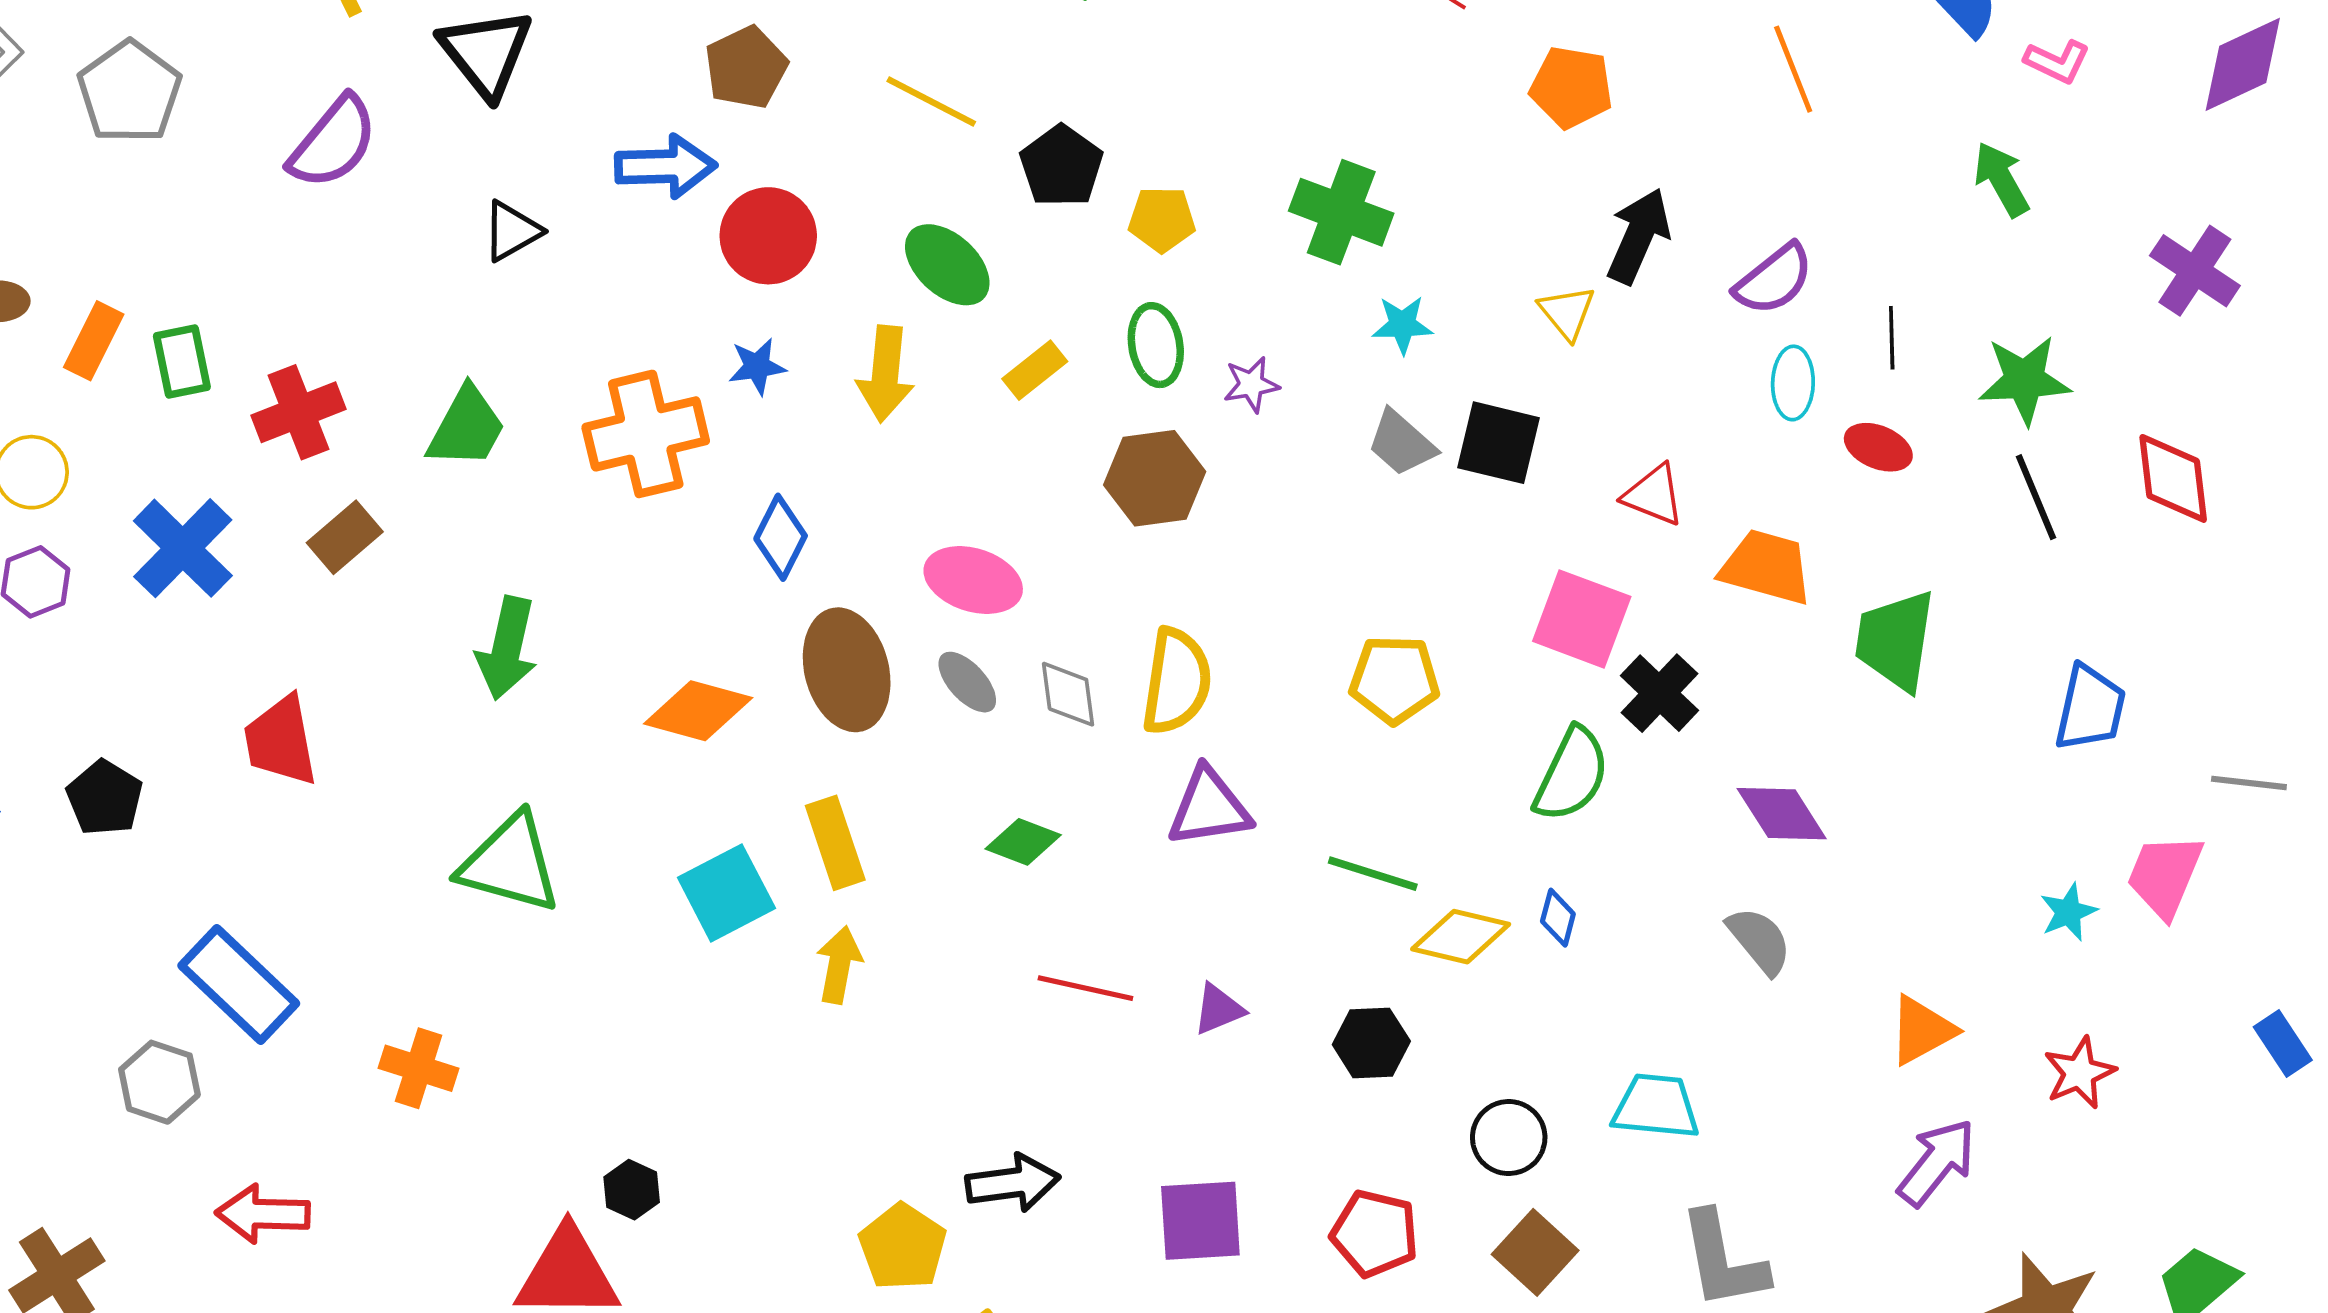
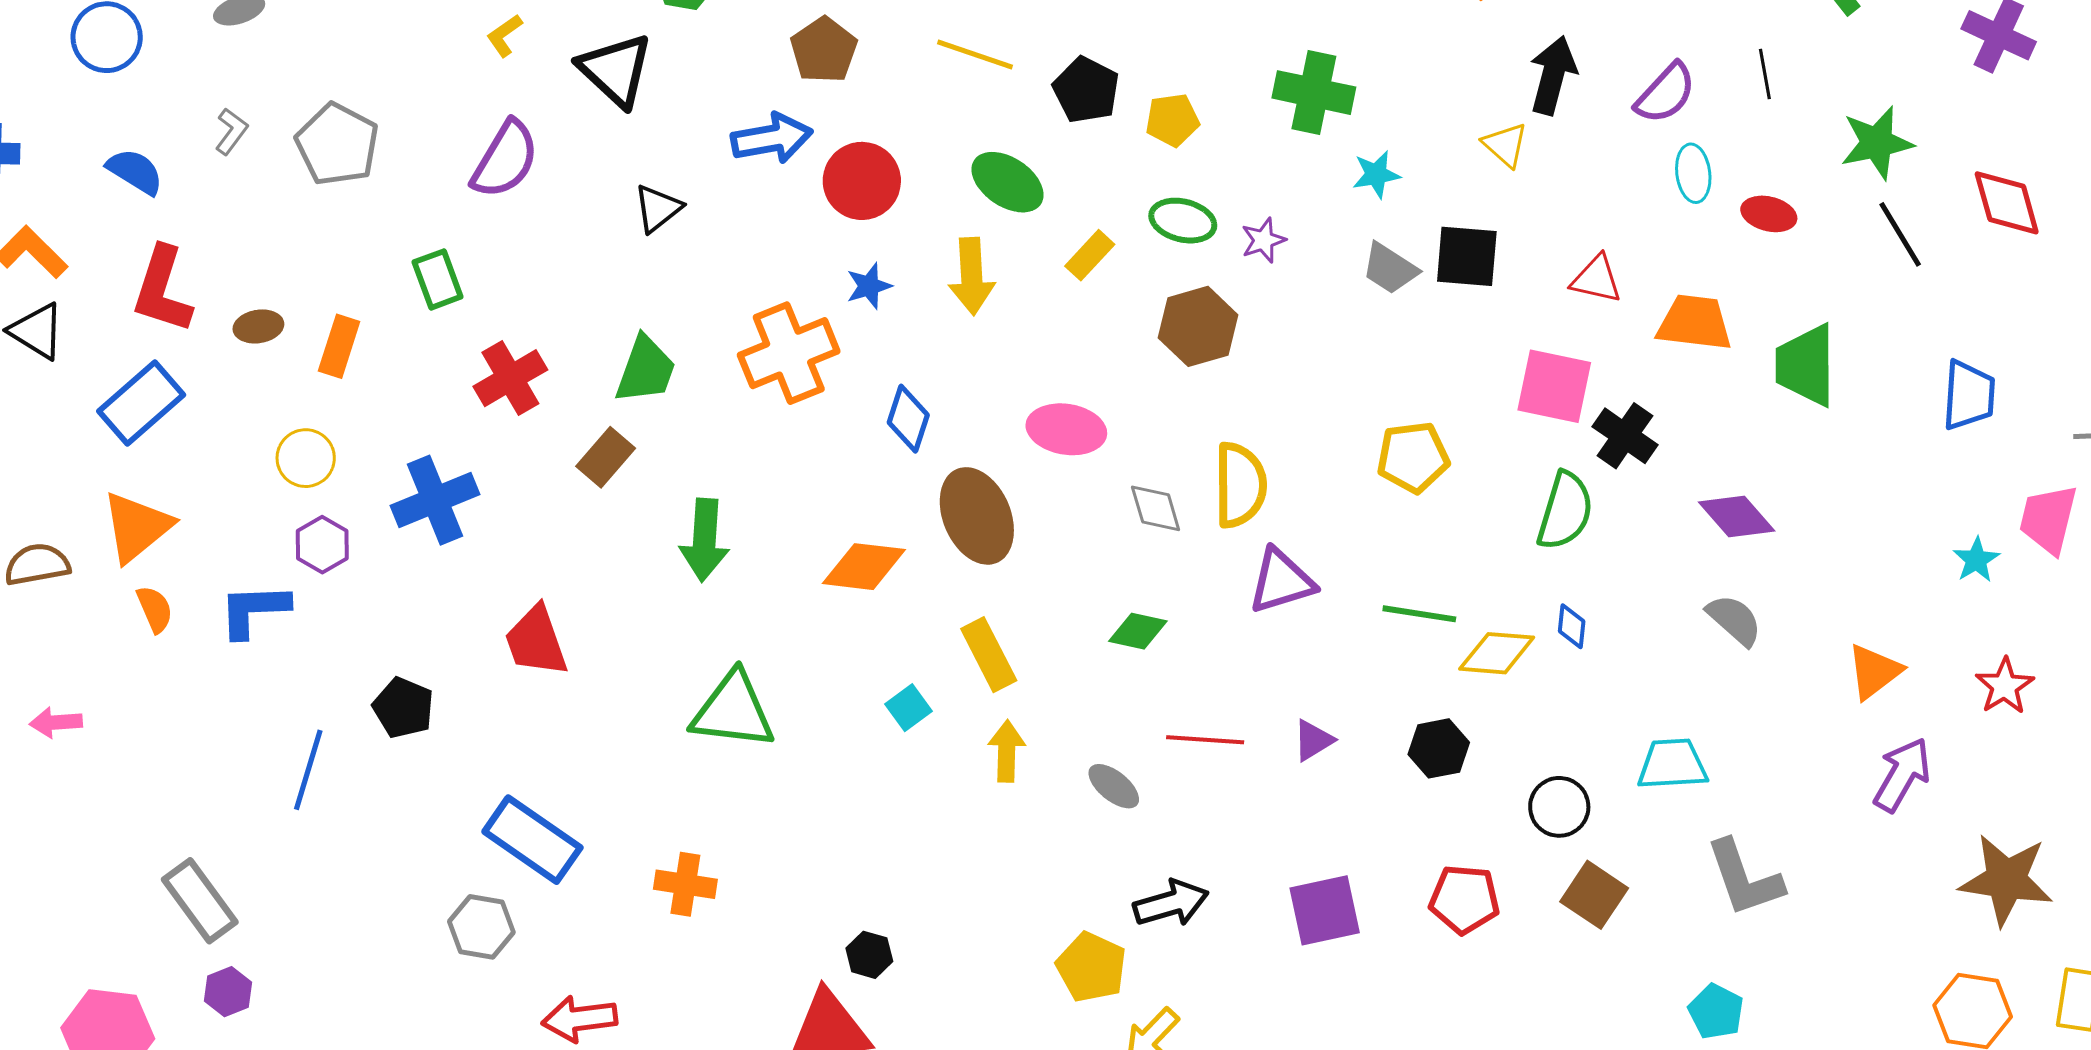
black line: (1892, 338) -> (1765, 74), moved
green ellipse: (1156, 345) -> (1183, 221), turned -58
green rectangle: (182, 361) -> (438, 279), moved
brown rectangle: (345, 537) -> (606, 457), moved
blue cross: (183, 548) -> (435, 500), turned 32
gray ellipse: (967, 682) -> (1114, 786), moved
cyan square: (726, 893) -> (908, 708), size x0.6

